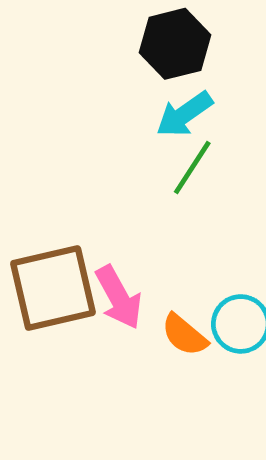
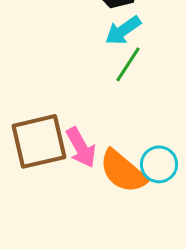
orange semicircle: (184, 335) -> (123, 171), size x1.6

